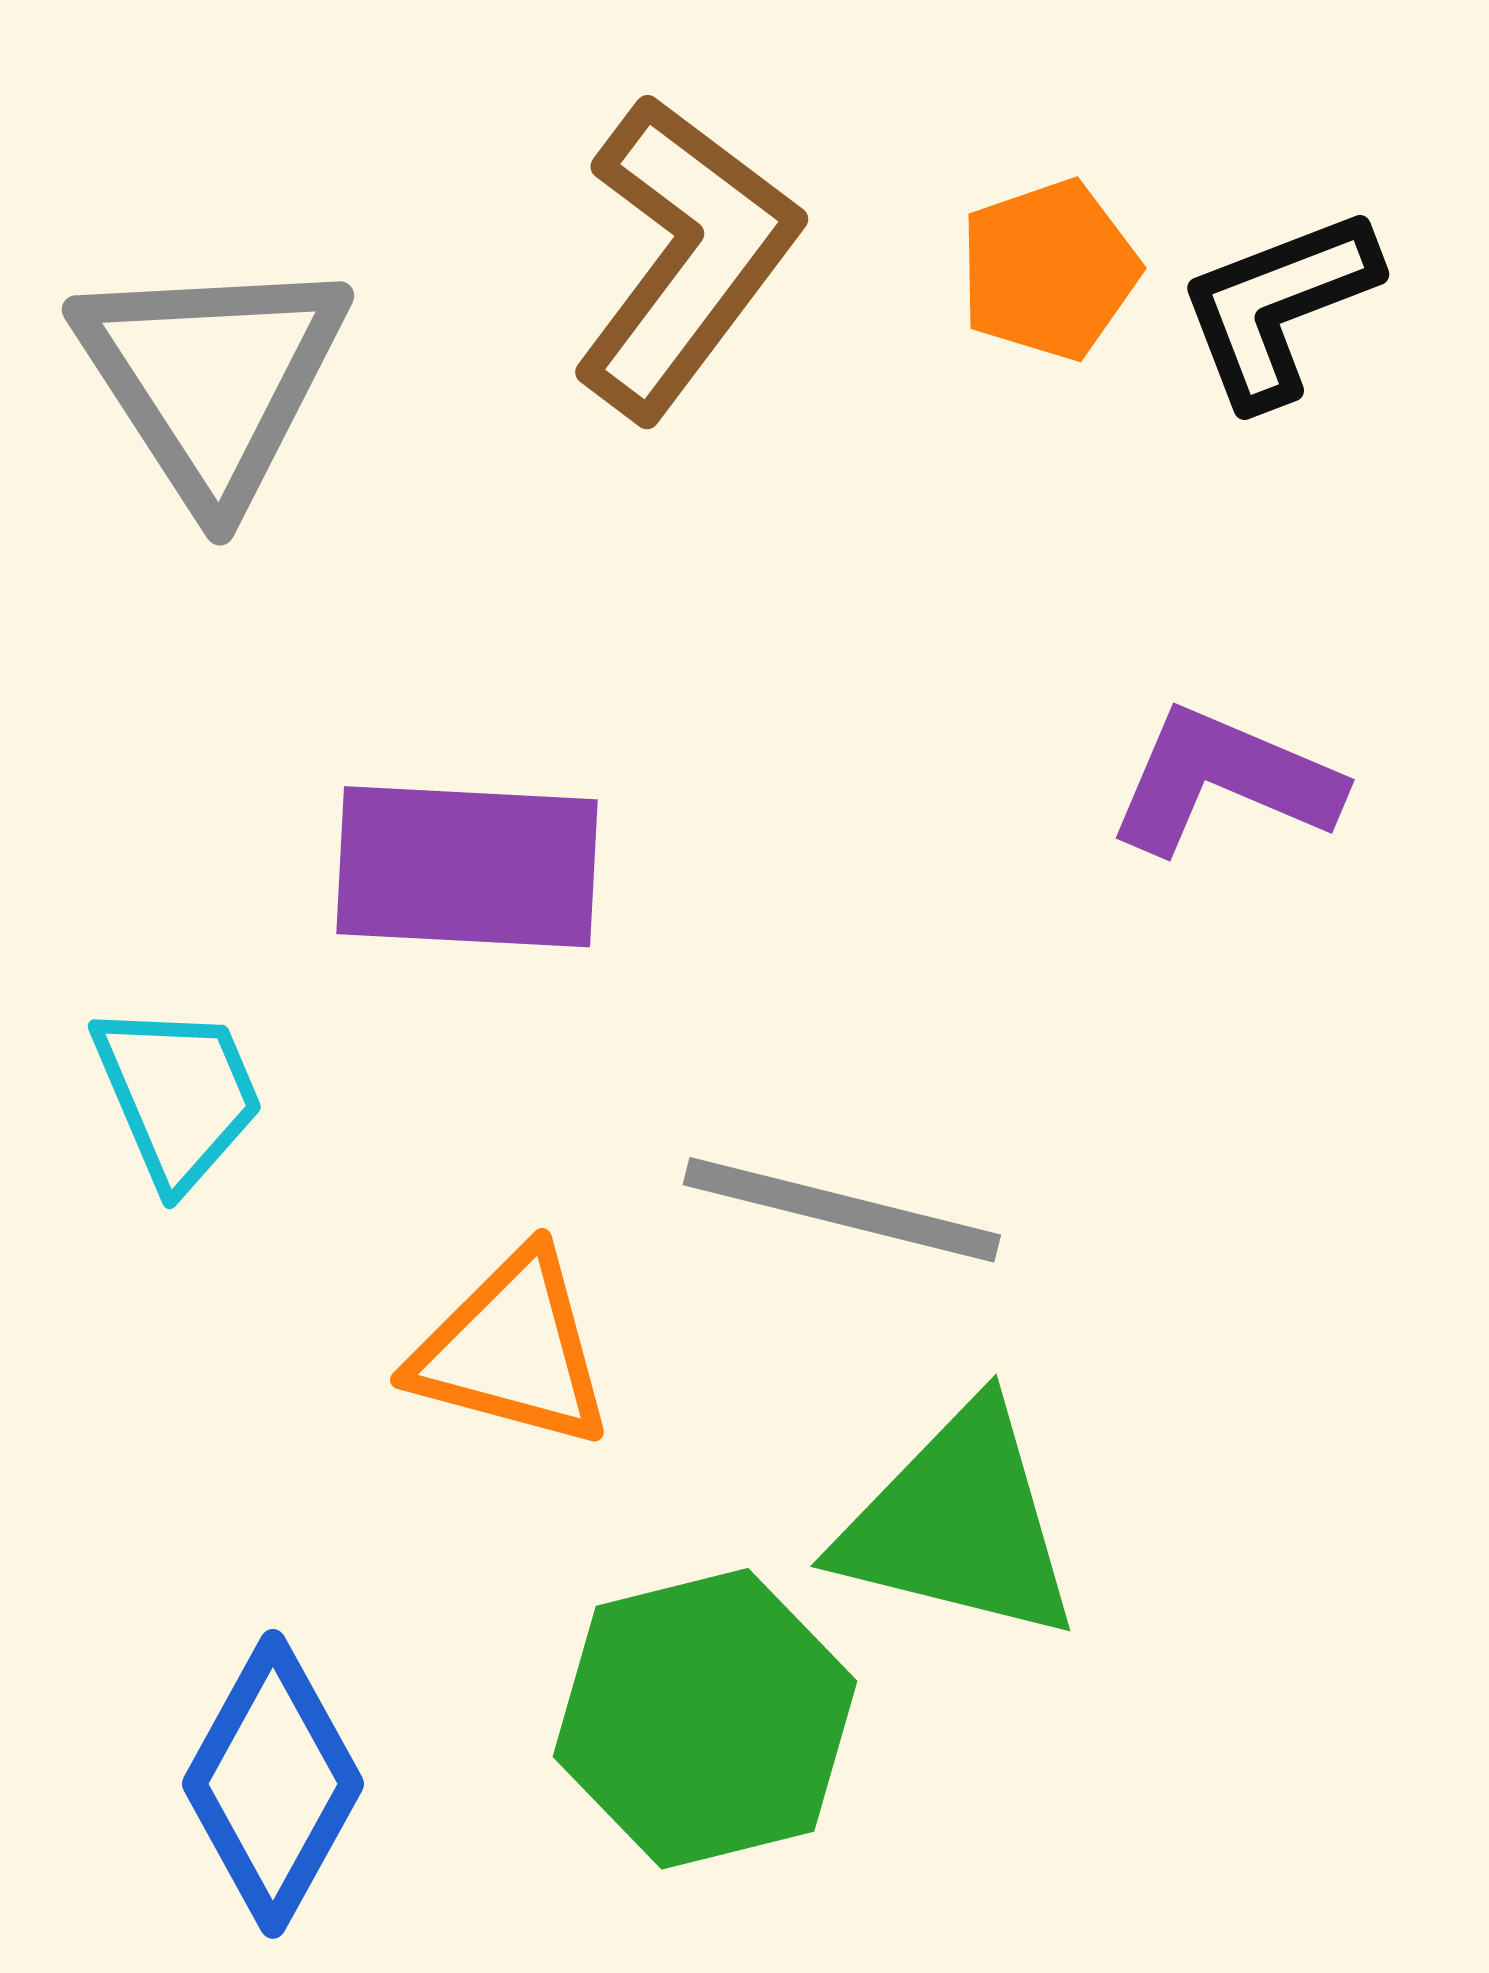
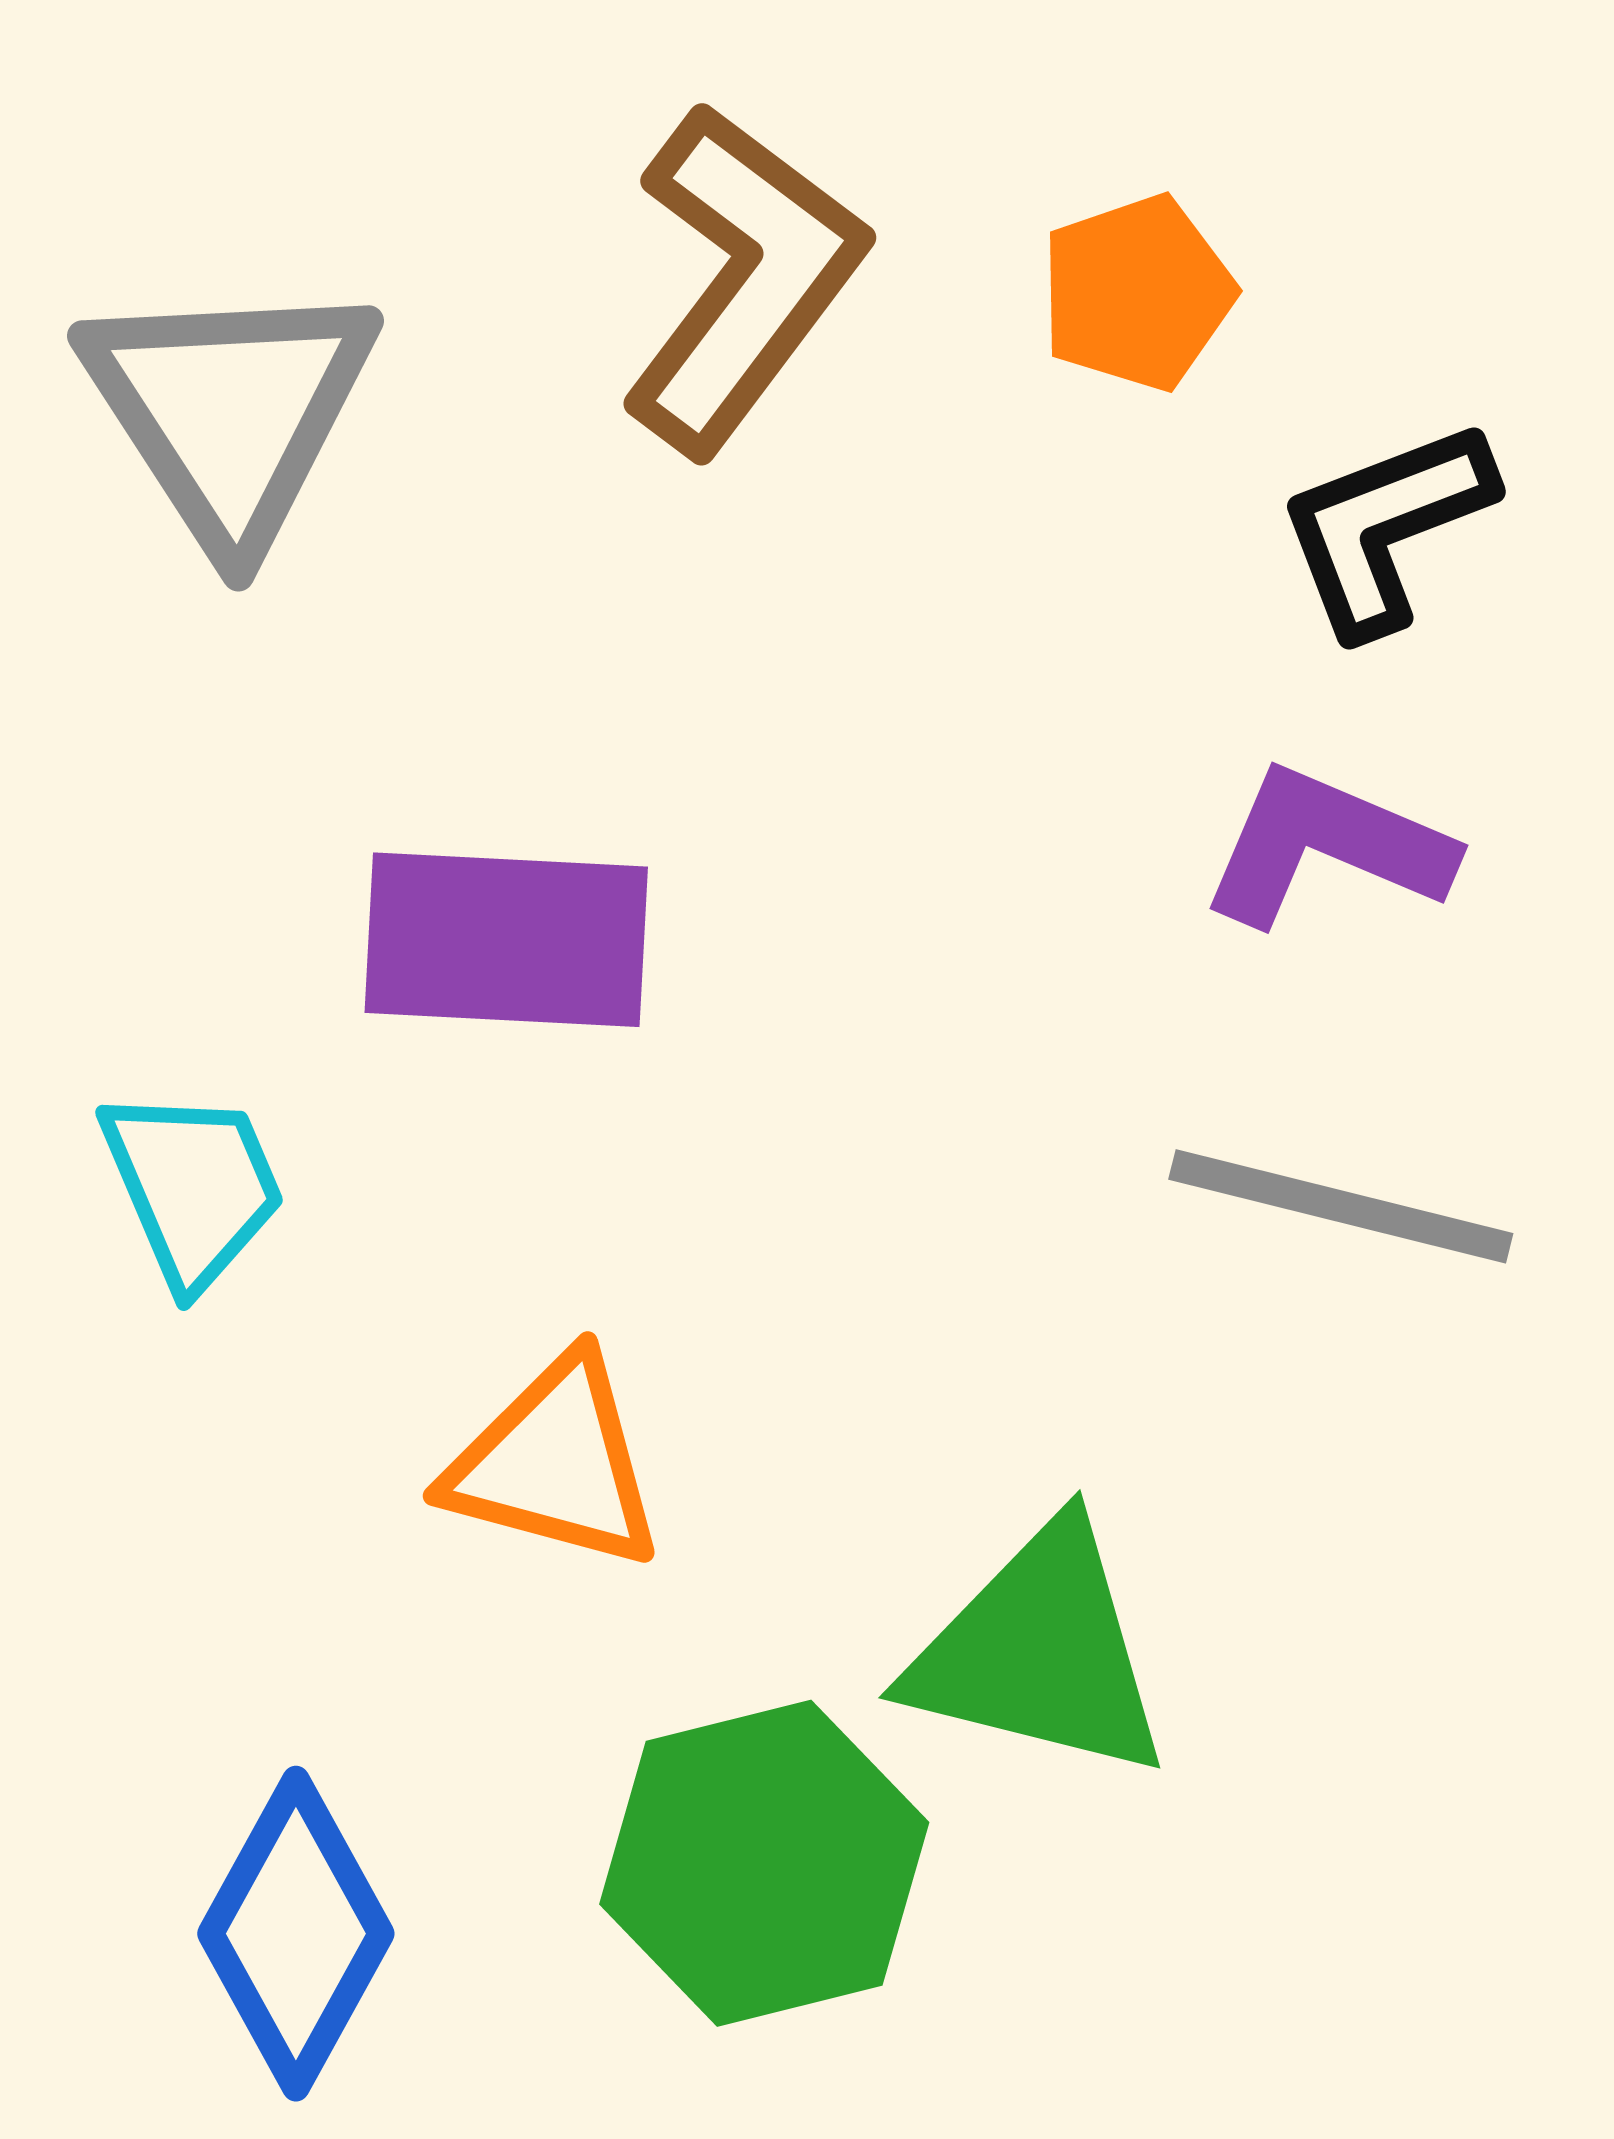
black L-shape: (1278, 307) -> (1385, 527), moved
gray line: (842, 1210) -> (1341, 1206), moved

